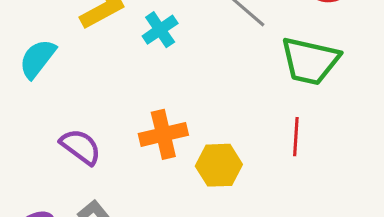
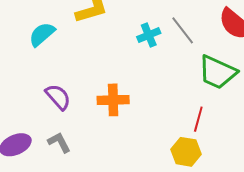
cyan cross: (160, 30) -> (149, 35), moved
yellow hexagon: (219, 165) -> (186, 152), moved

